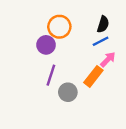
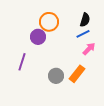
purple line: (51, 75) -> (22, 62), moved
orange rectangle: (93, 76) -> (77, 74), moved

